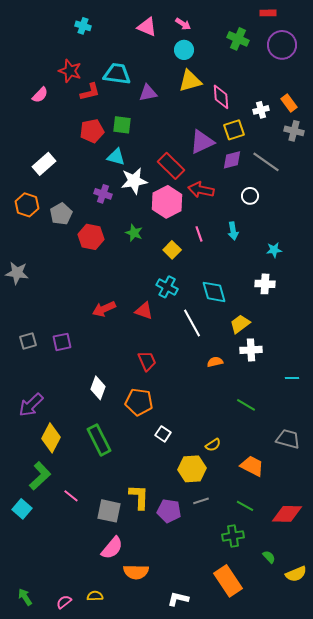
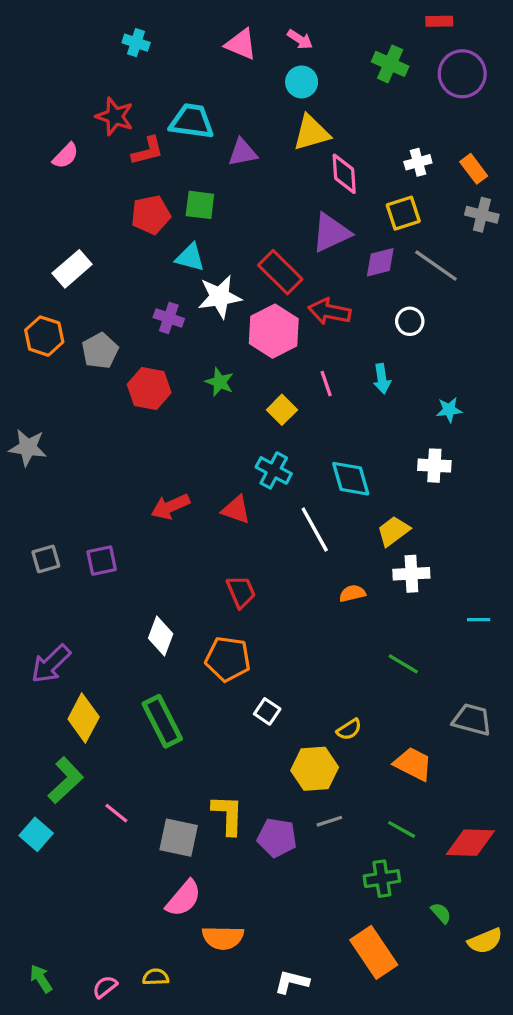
pink diamond: (221, 97) -> (344, 174), moved
white cross: (261, 110) -> (418, 162), moved
yellow square: (234, 130) -> (403, 213), moved

